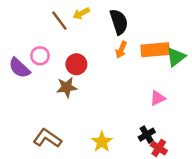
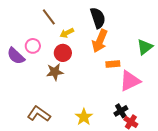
yellow arrow: (81, 13) -> (67, 33), moved
orange arrow: (121, 50) -> (100, 41), size x1.6
orange rectangle: (155, 50) -> (113, 64), moved, size x0.6
pink triangle: (158, 98) -> (130, 81), size x1.6

